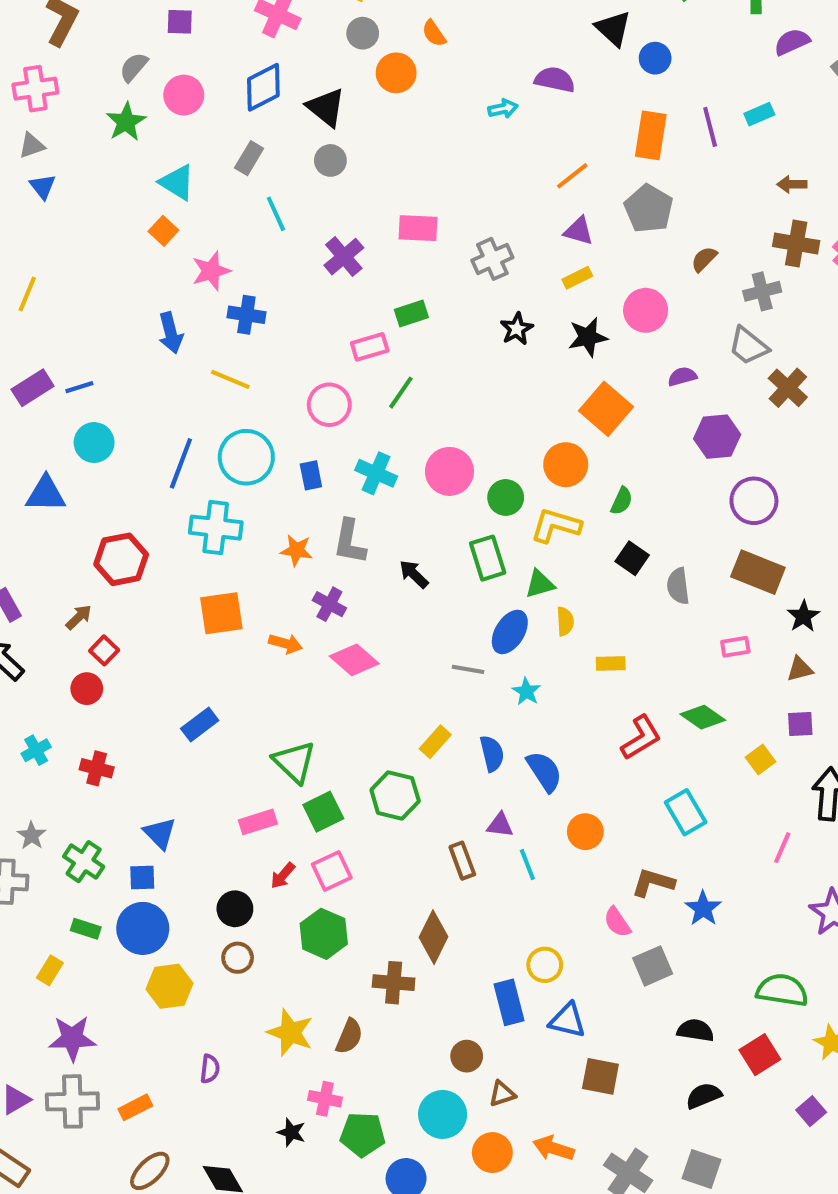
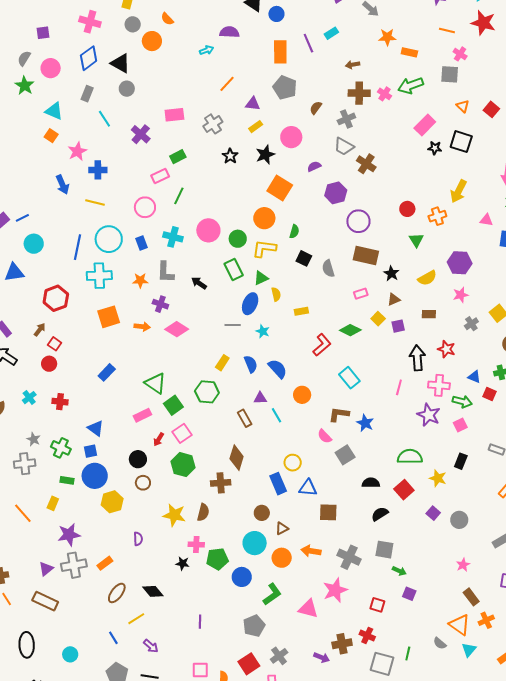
orange line: (572, 176) -> (227, 84), moved
yellow square: (760, 759) -> (378, 319), moved

